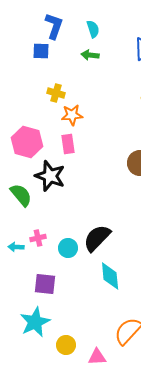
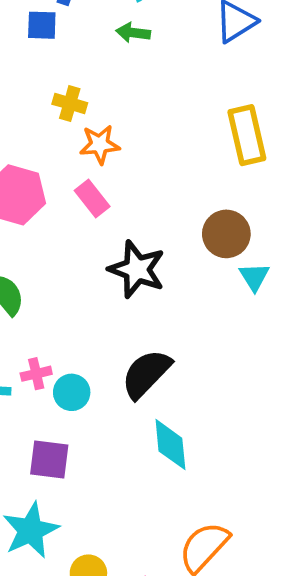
pink rectangle: (68, 144) -> (92, 199), turned -30
black star: (50, 176) -> (137, 269), moved
cyan circle: (68, 248) -> (72, 392), moved

